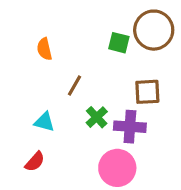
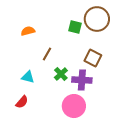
orange semicircle: (44, 49) -> (28, 31), turned 88
brown square: (147, 92) -> (93, 58), turned 30

